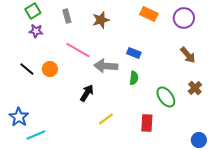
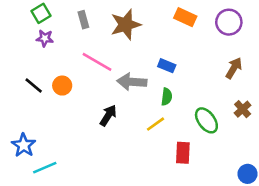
brown star: (101, 20) -> (126, 25), size x1.4
brown arrow: (188, 55) -> (234, 68), turned -108
yellow line: (106, 119) -> (155, 124), moved

